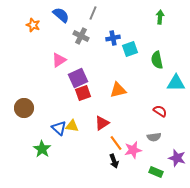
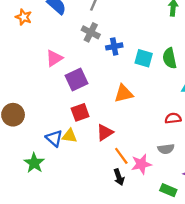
gray cross: (81, 36) -> (91, 32), moved
blue cross: (113, 38) -> (114, 46), moved
cyan square: (130, 49) -> (144, 58), moved, turned 35
red square: (83, 93) -> (80, 112), moved
red semicircle: (160, 111) -> (173, 118), turned -40

